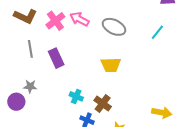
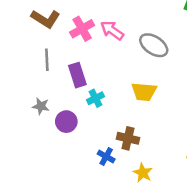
cyan cross: (76, 96) -> (96, 98), moved, turned 32
purple circle: (16, 102) -> (66, 122), moved
brown cross: (103, 104) -> (128, 138), turned -30

